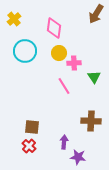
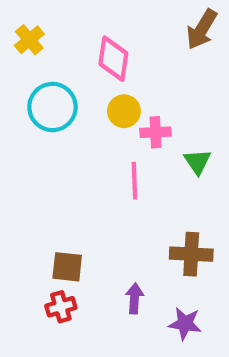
pink line: (64, 86) -> (134, 181), turned 30
red cross: (29, 146) -> (61, 307), turned 32
purple star: (78, 157) -> (185, 324), moved

